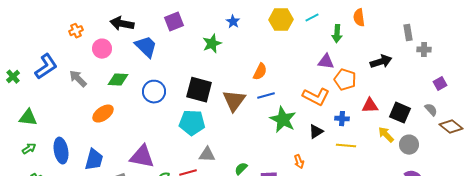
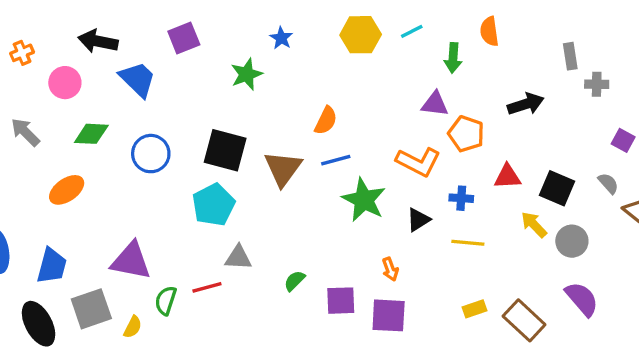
purple square: (440, 84) -> (623, 140), turned -32
cyan pentagon: (192, 123) -> (214, 205), turned -30

